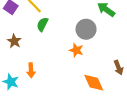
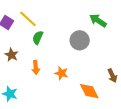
orange star: (76, 50) -> (61, 73), moved
orange arrow: (31, 70) -> (36, 67), moved

